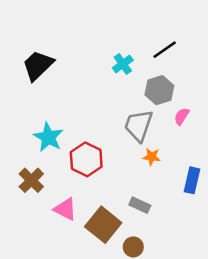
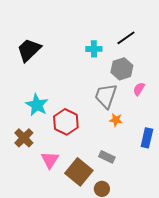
cyan cross: (123, 64) -> (94, 49), turned 35
pink triangle: (65, 209) -> (50, 160), turned 36

